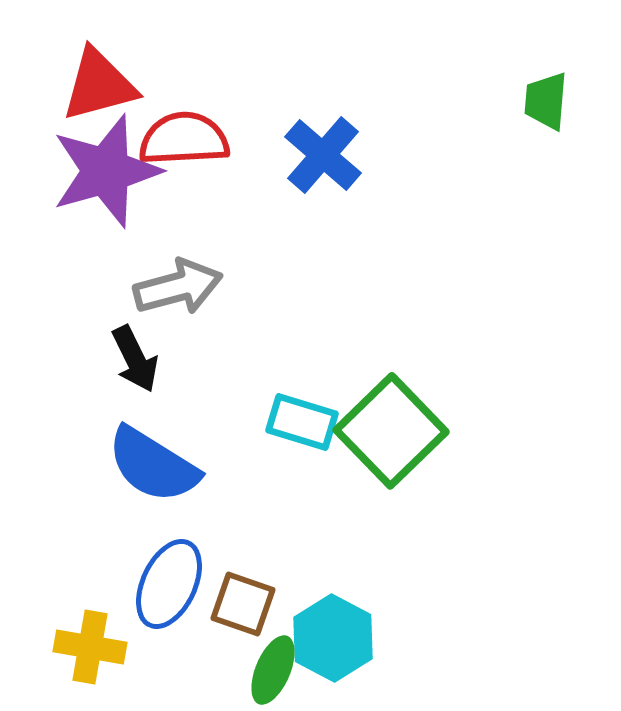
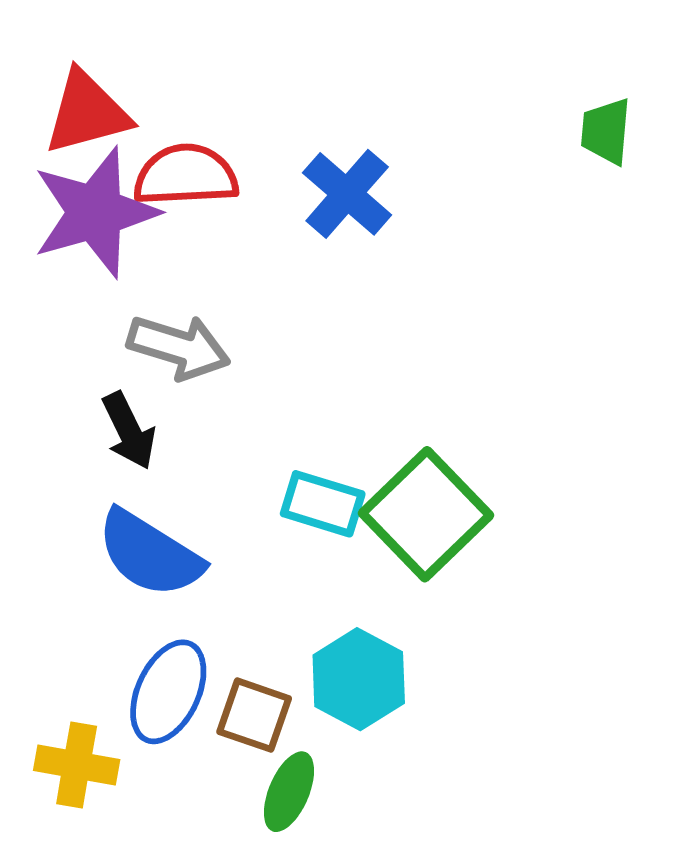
gray arrow: (178, 287) -> (179, 347), turned 32
cyan hexagon: (333, 638) -> (359, 679), moved

